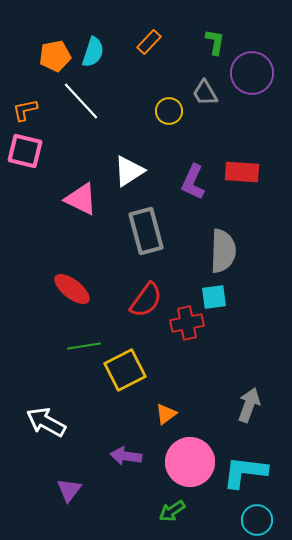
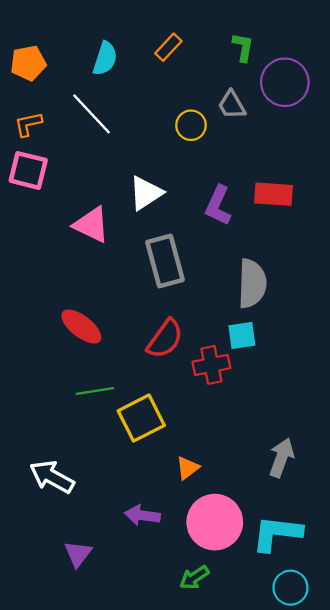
orange pentagon: (55, 56) -> (28, 63), moved

